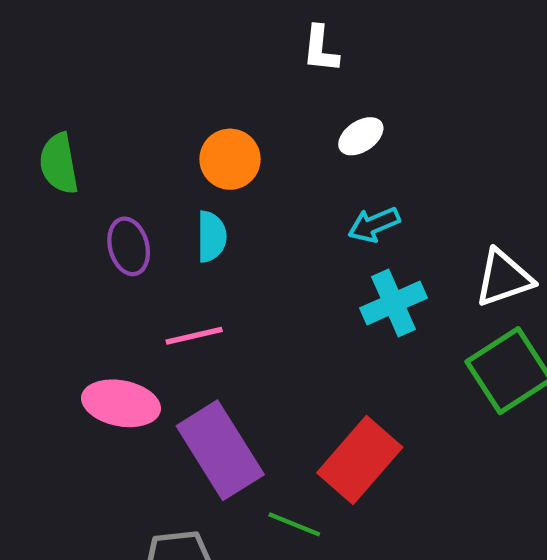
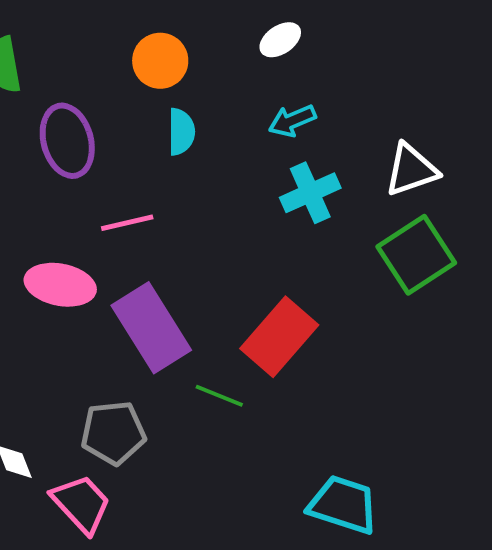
cyan semicircle: (211, 237) -> (181, 132), moved
purple ellipse: (129, 246) -> (67, 141), size x1.4

